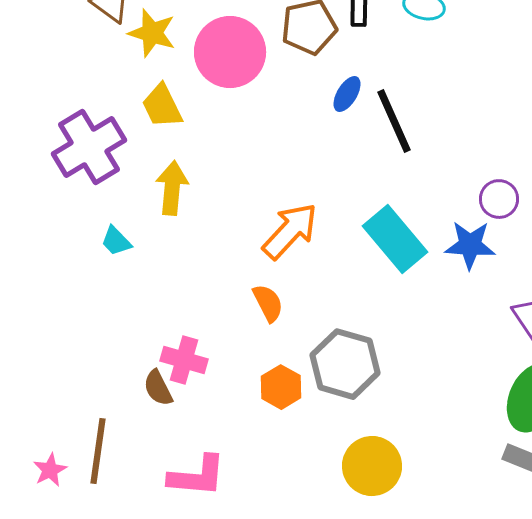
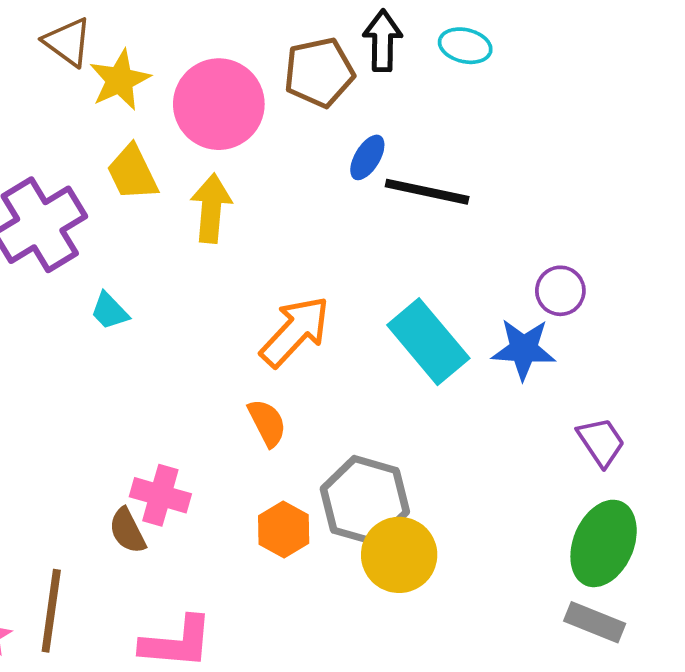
yellow star: (152, 33) -> (120, 80), turned 30
black line: (394, 121) -> (427, 192), turned -54
yellow arrow: (172, 188) -> (211, 208), moved
cyan trapezoid: (116, 241) -> (110, 311), moved
yellow circle: (372, 466) -> (399, 555), moved

